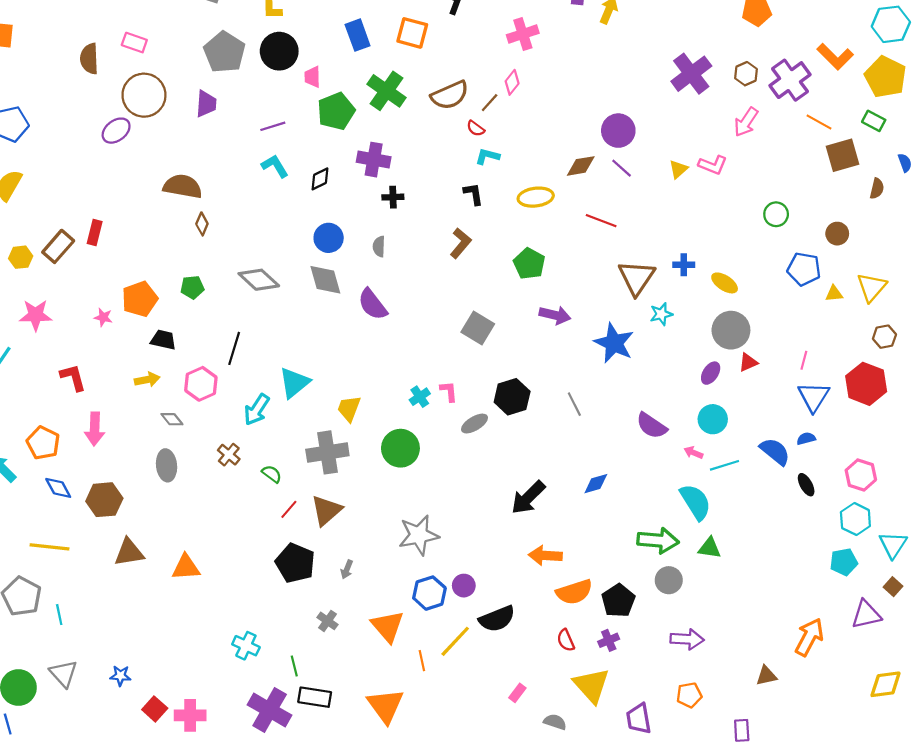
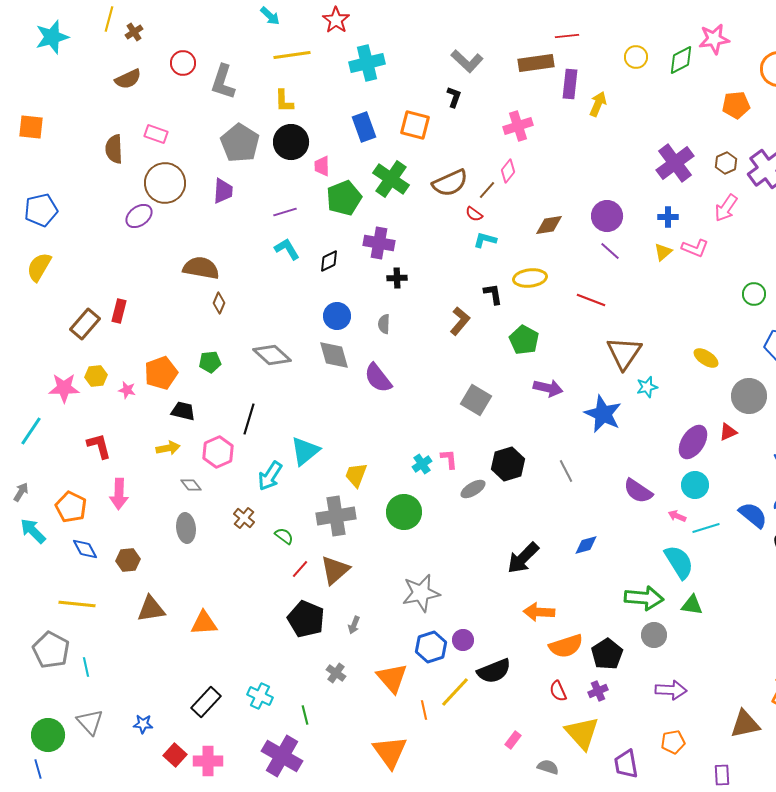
brown diamond: (581, 166) -> (549, 225), moved
black L-shape: (473, 194) -> (493, 294), moved
yellow hexagon: (21, 257) -> (96, 376), moved
blue cross: (684, 265) -> (668, 217), moved
gray circle: (731, 330) -> (749, 396), moved
purple ellipse: (711, 373) -> (693, 442), size x1.6
brown hexagon: (104, 500) -> (128, 560), size x0.7
brown triangle: (766, 676) -> (745, 724), size x1.5
black rectangle: (315, 697) -> (206, 702), moved, turned -56

